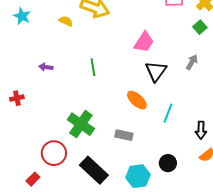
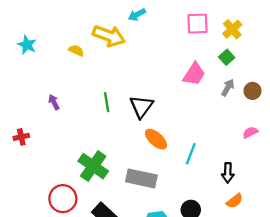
pink trapezoid: (144, 42) -> (194, 74), moved
gray arrow: (192, 62) -> (228, 88), moved
purple arrow: (46, 67) -> (54, 102), turned 56
black triangle: (156, 71) -> (141, 107), moved
gray rectangle: (124, 135) -> (141, 178), size x1.5

